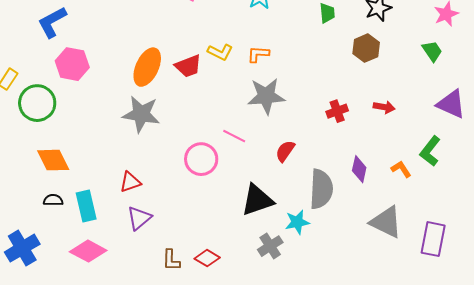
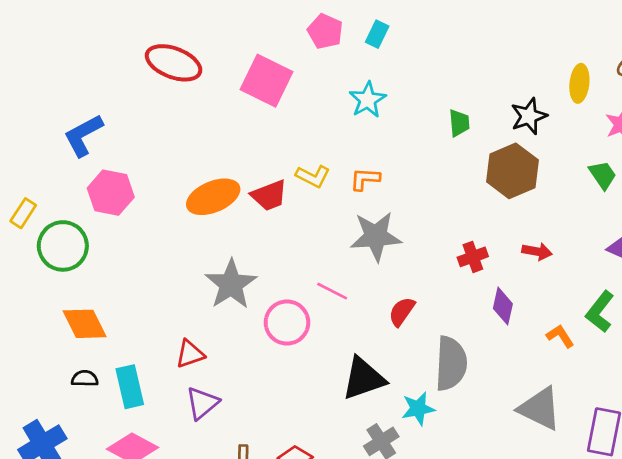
brown hexagon: (366, 48) -> (512, 171), size x1.4
orange ellipse: (147, 67) -> (213, 197), turned 42
gray star: (141, 114) -> (231, 284), moved, turned 30
purple diamond: (359, 169) -> (503, 306), moved

